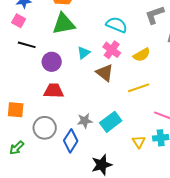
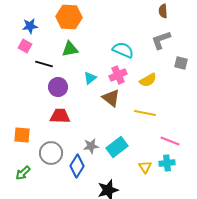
green triangle: (64, 24) -> (70, 49), size x0.7
black line: (27, 45) -> (44, 64), moved
pink cross: (112, 50) -> (118, 75), turned 30
yellow line: (139, 88) -> (145, 113), turned 30

